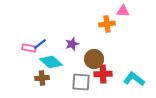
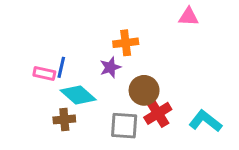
orange cross: (107, 24) -> (126, 43), moved
blue line: (40, 44) -> (61, 67), turned -40
red cross: (103, 74) -> (158, 113), turned -30

